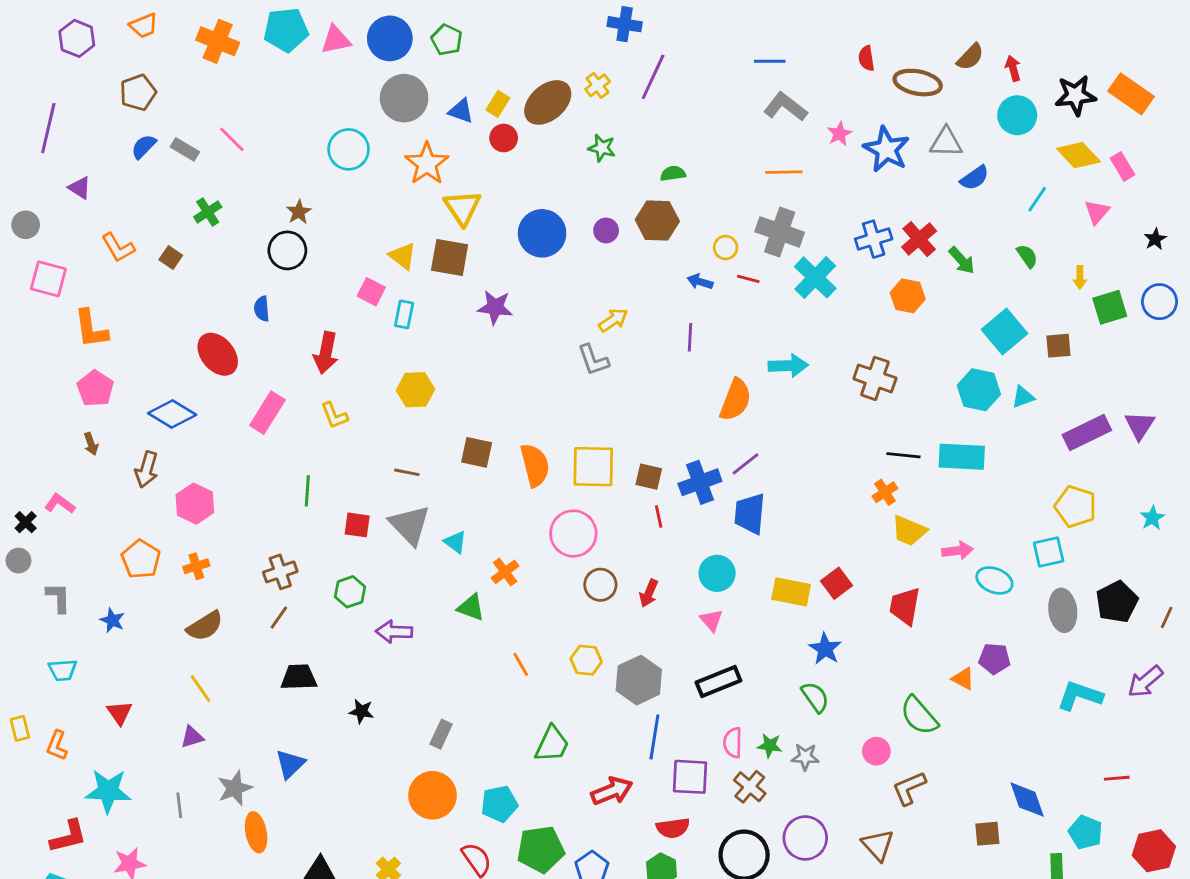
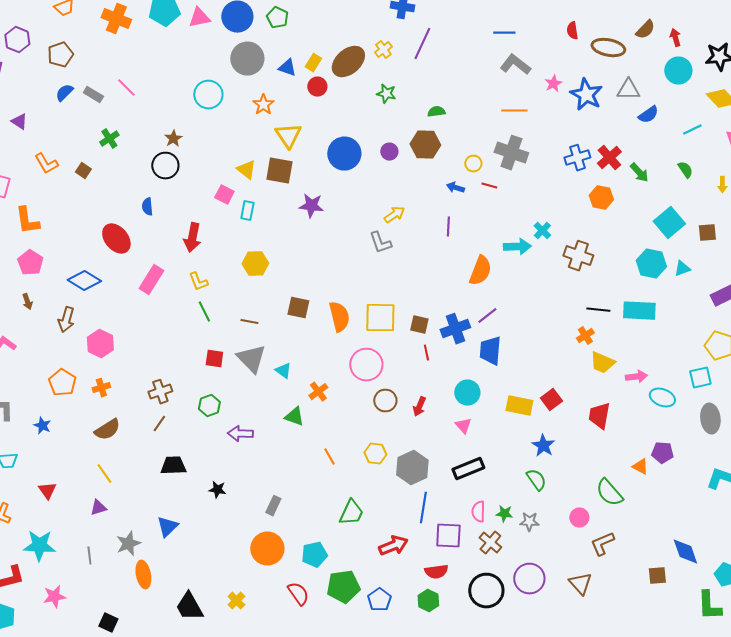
purple hexagon: (77, 38) -> (17, 40), moved
orange star: (427, 164) -> (263, 105), size x0.7
cyan line: (1037, 199) -> (692, 130), turned 30
cyan cross: (815, 277) -> (542, 231), moved, size x0.6
green line: (307, 491) -> (204, 312), moved, turned -30

